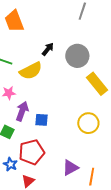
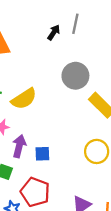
black arrow: (48, 49) -> (54, 32), moved
red pentagon: (32, 152) -> (35, 192), turned -30

